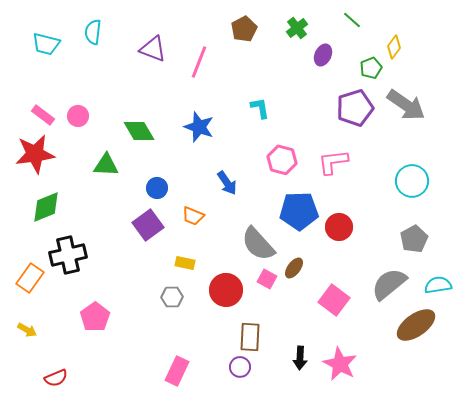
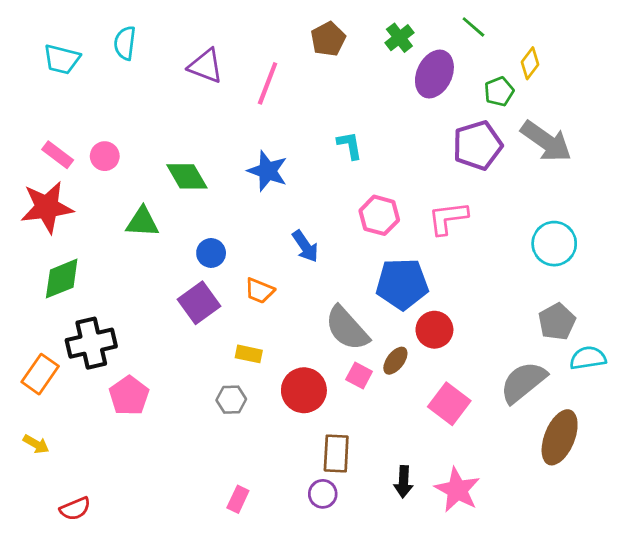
purple ellipse: (323, 55) -> (434, 74), size x1.6
red circle: (339, 227) -> (434, 330), moved
cyan semicircle: (438, 285) -> (588, 358), moved
pink pentagon: (95, 317) -> (129, 396), moved
brown ellipse: (416, 325) -> (560, 437), turned -33
pink rectangle: (177, 371) -> (238, 499), size x0.7

